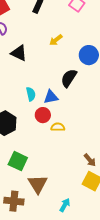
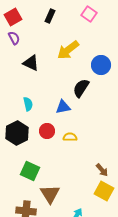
yellow arrow: (56, 40) -> (68, 50), size x1.6
cyan semicircle: (31, 94) -> (28, 104), moved
red circle: (43, 115) -> (47, 131), moved

